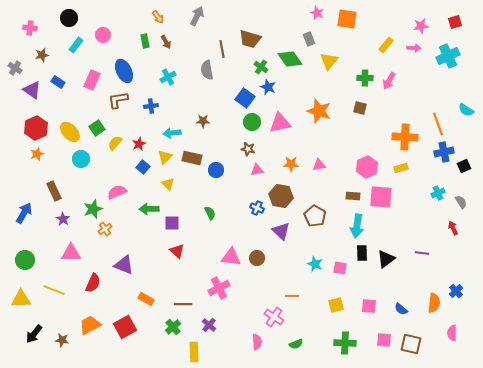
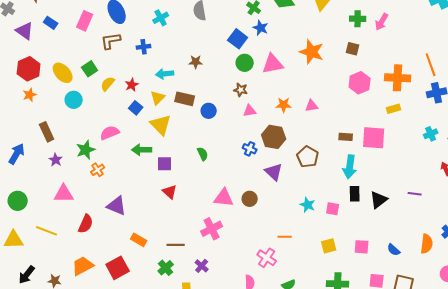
pink hexagon: (367, 167) -> (360, 83), moved
yellow triangle: (168, 184) -> (161, 125), size x1.6

